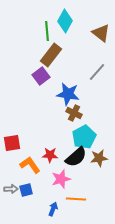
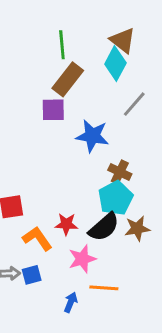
cyan diamond: (65, 21) -> (115, 64), moved
brown triangle: (101, 33) -> (123, 40), moved
purple square: (41, 76) -> (53, 110), turned 36
brown cross: (74, 113) -> (120, 172), moved

